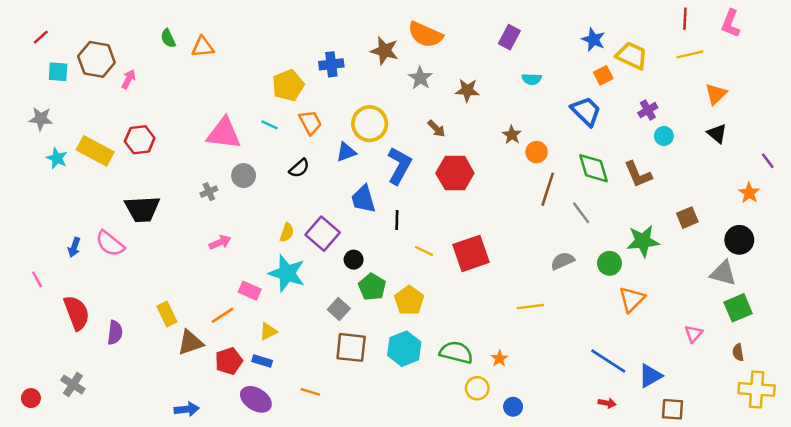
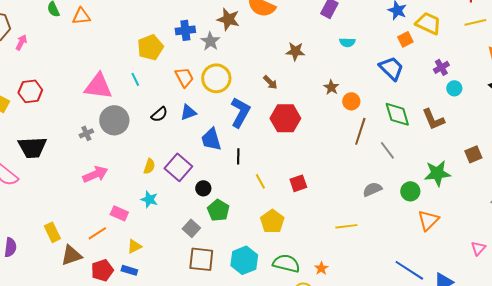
gray star: (420, 78) -> (210, 41), moved
orange trapezoid: (310, 122) -> (184, 77), moved
cyan line: (270, 125) -> (135, 79), turned 40
blue triangle: (346, 152) -> (188, 112), moved
gray circle: (244, 176) -> (114, 120), size x1.5
pink arrow: (220, 242) -> (95, 174), size x1.4
yellow line: (424, 251) -> (260, 181), turned 35
red square: (471, 253) -> (298, 183), size x0.6
cyan star: (287, 273) -> (149, 199), size x0.6
yellow pentagon: (409, 300) -> (272, 221), moved

